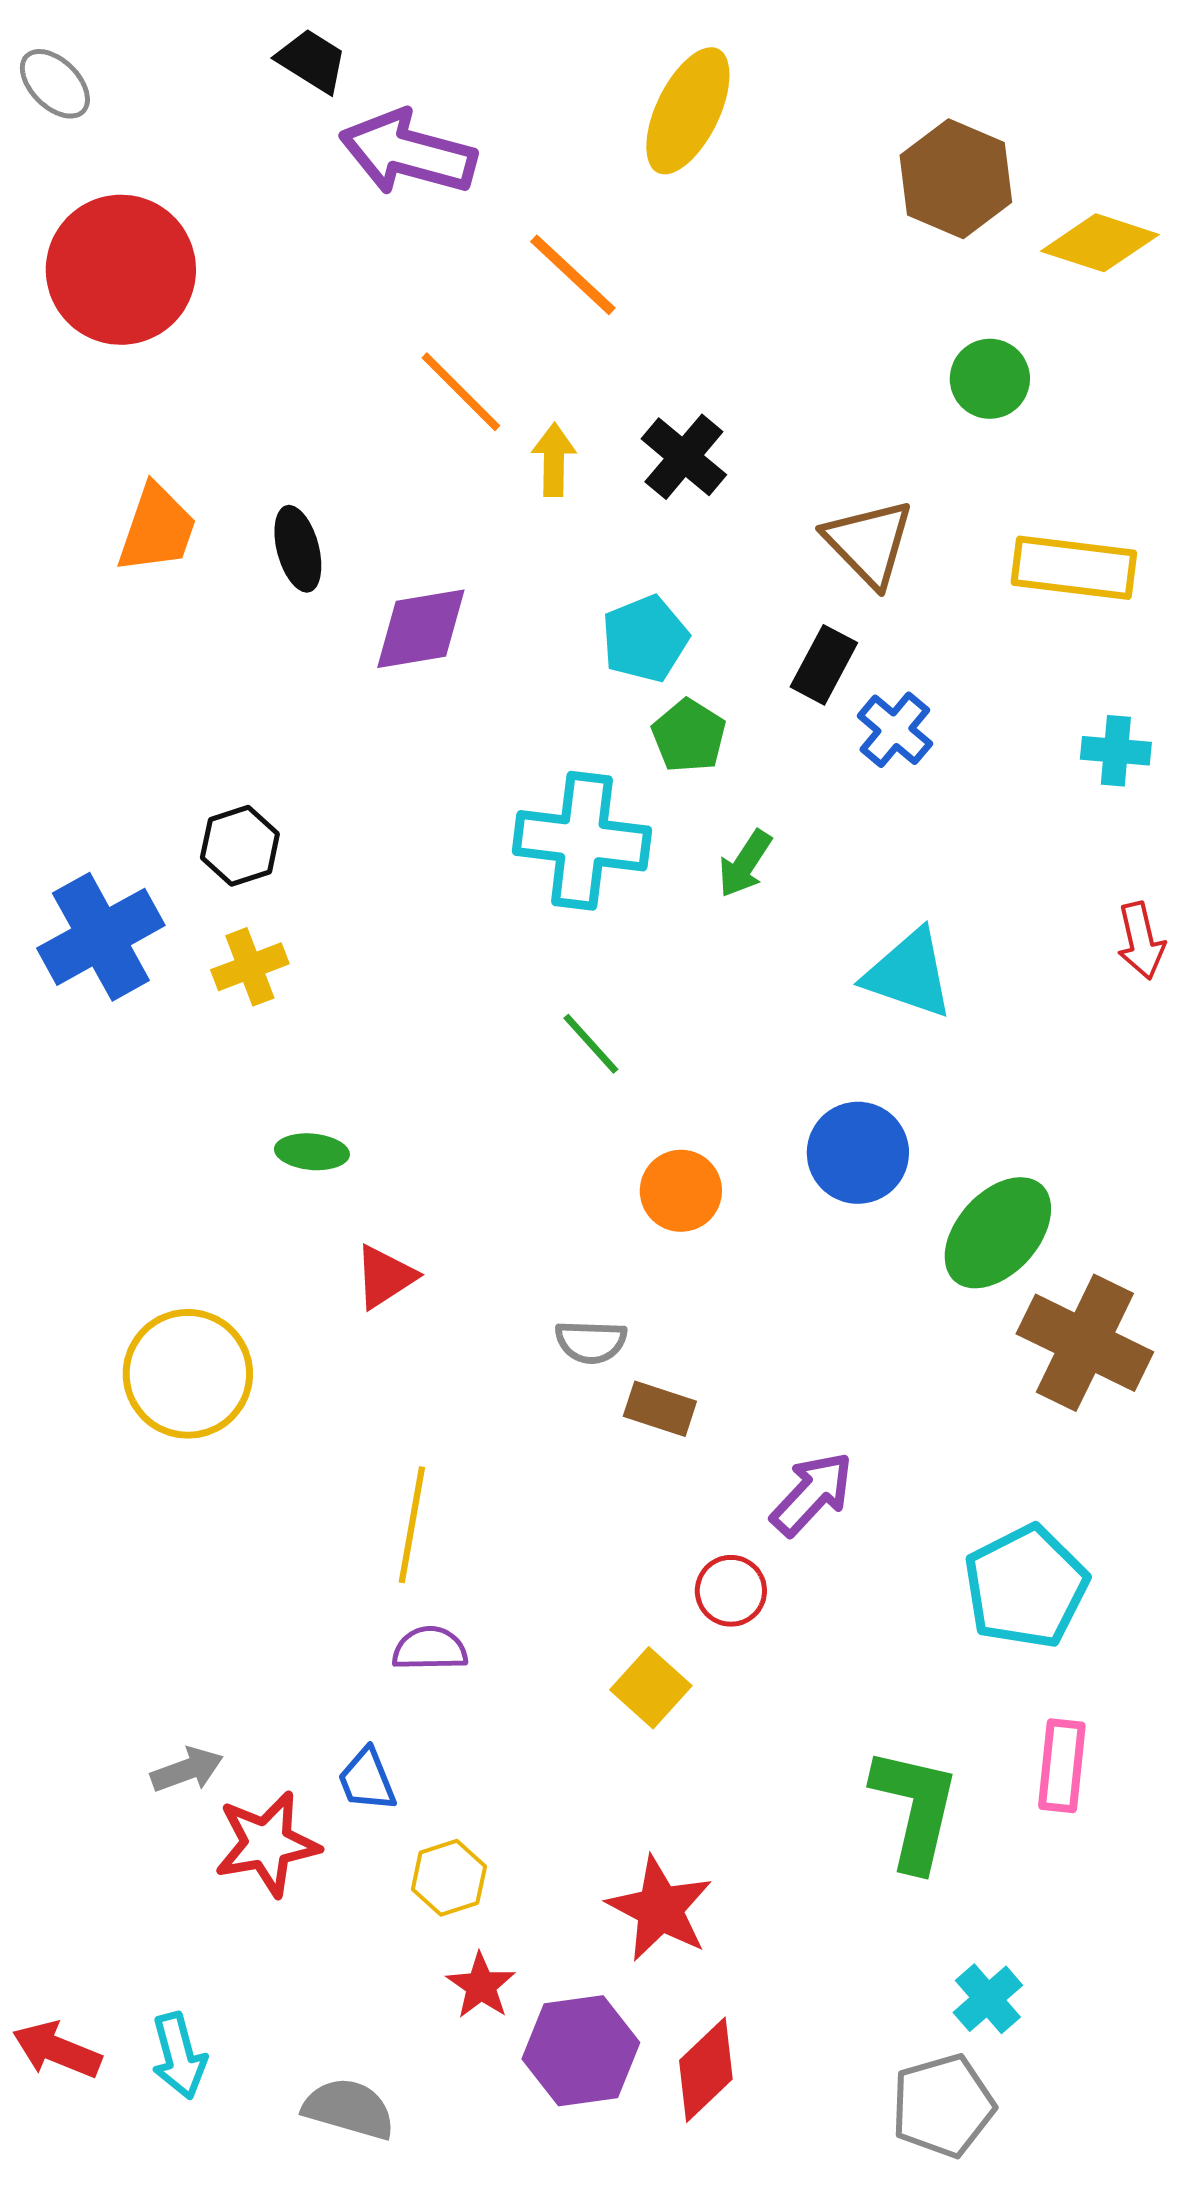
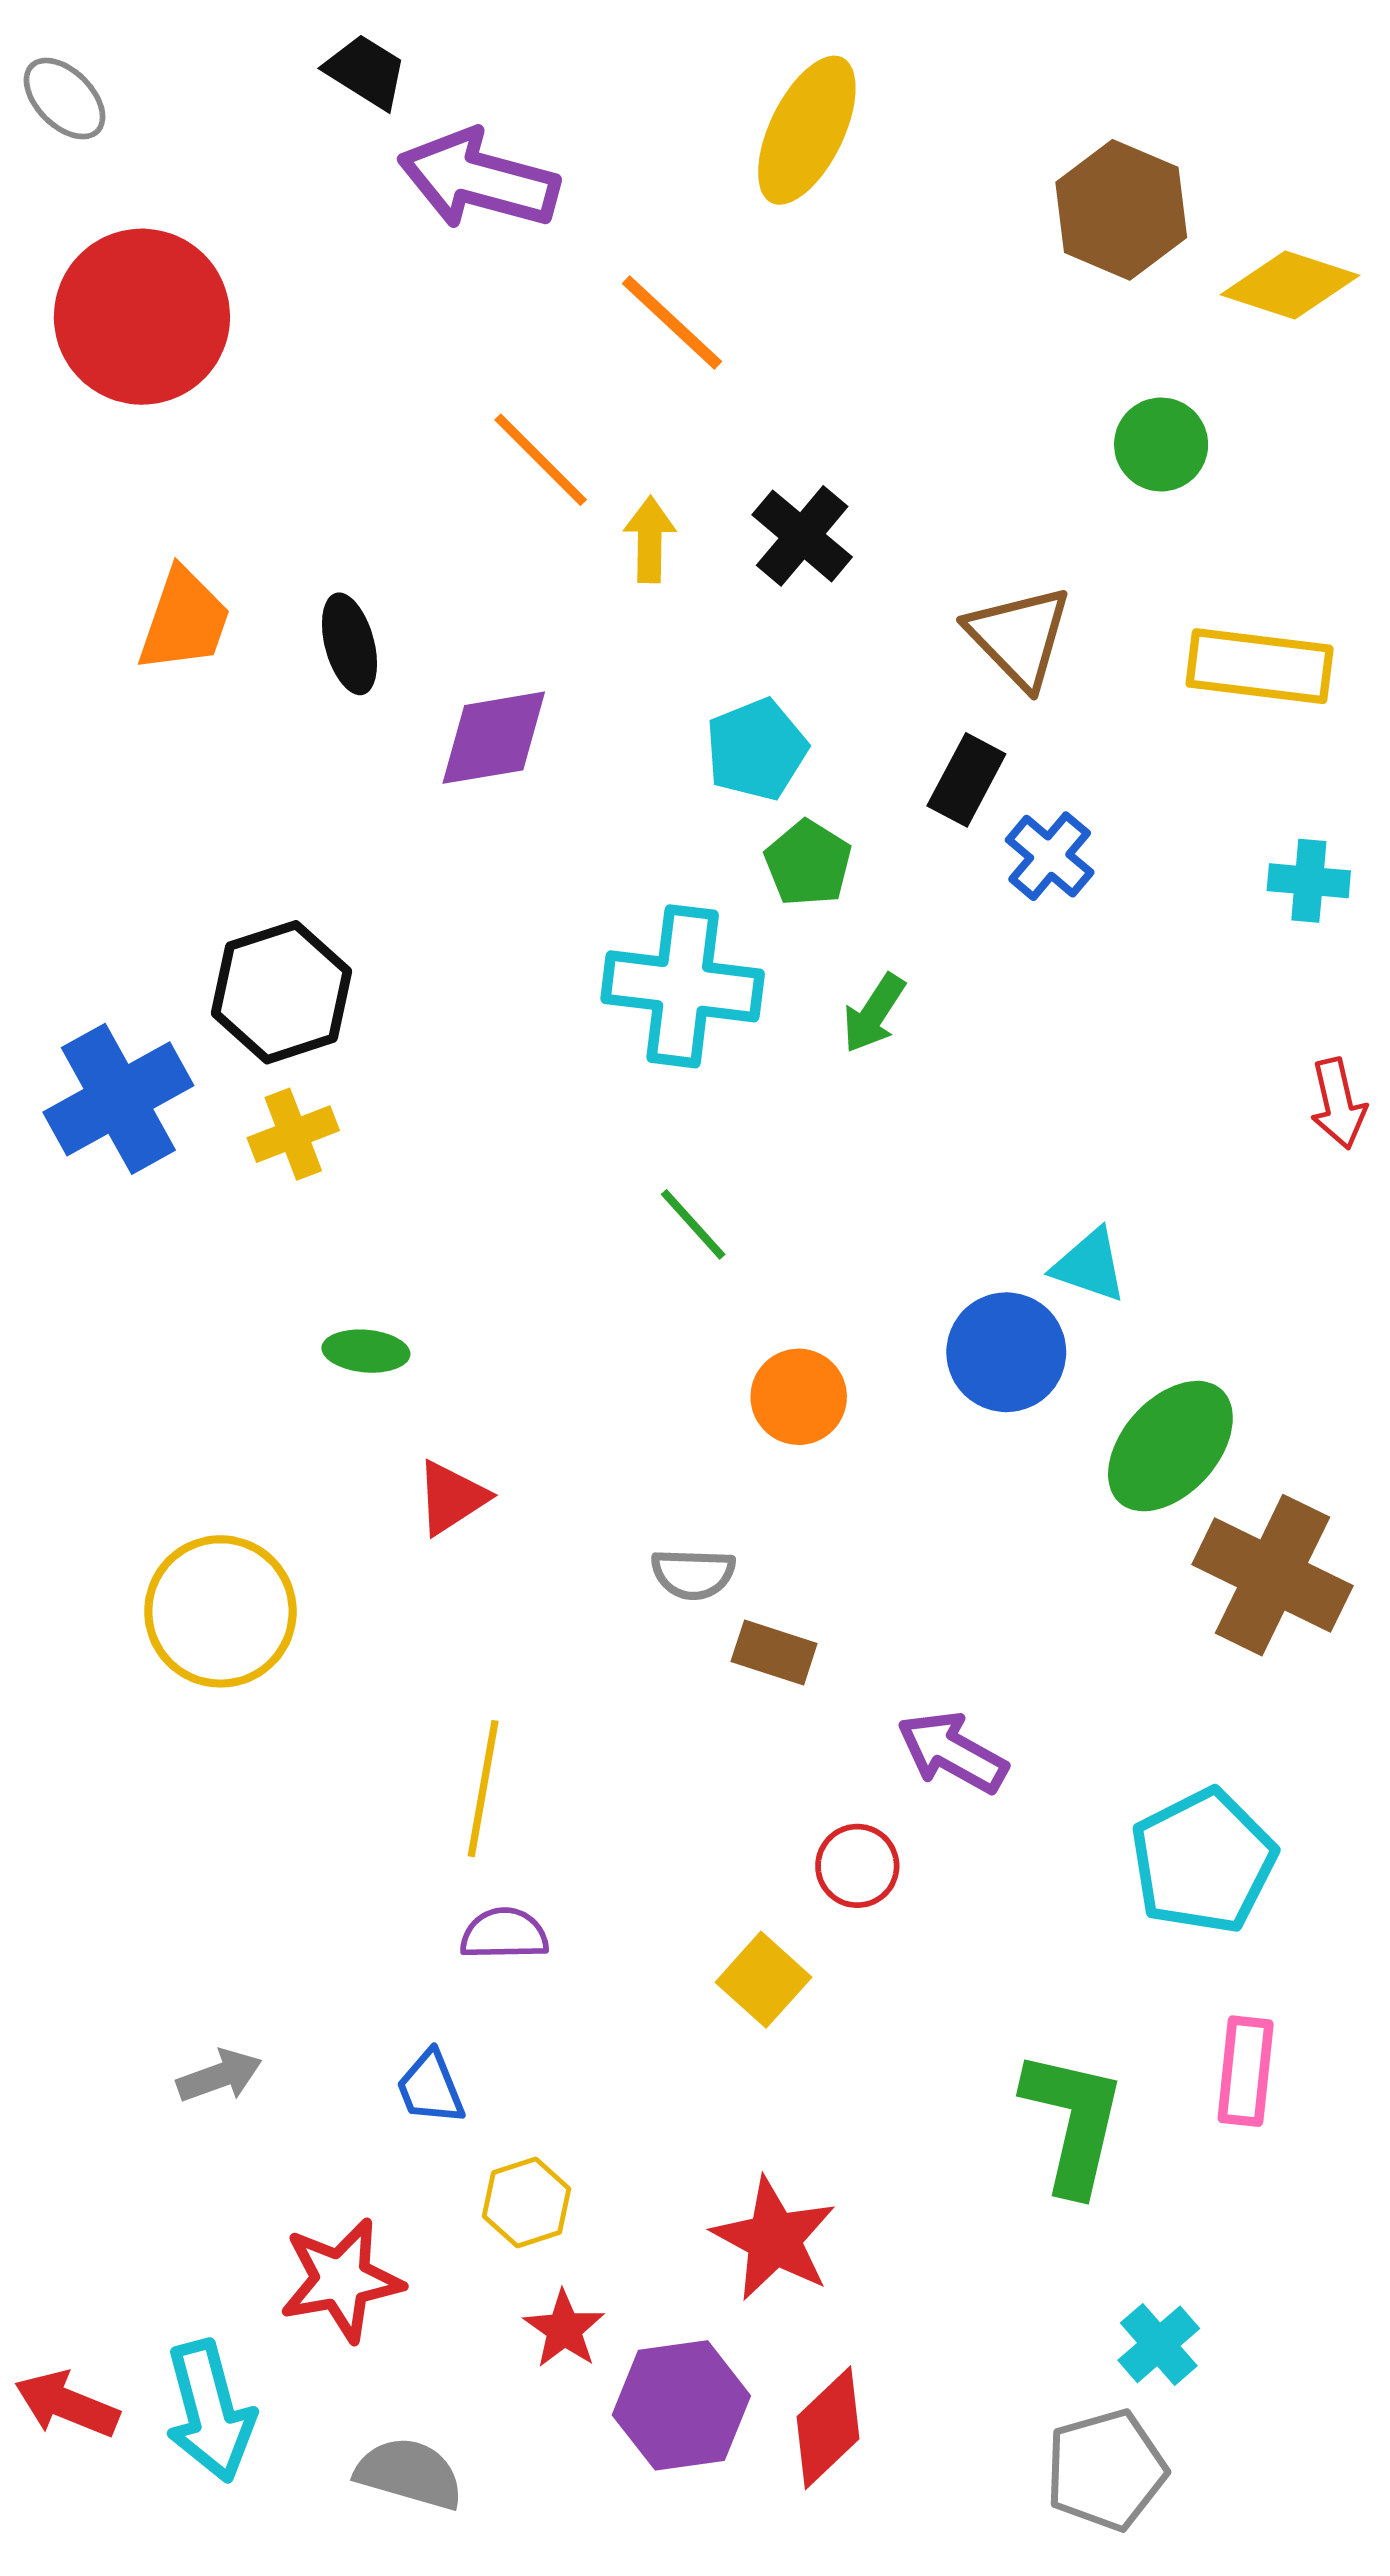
black hexagon: (240, 846) -> (281, 992), size x1.5
cyan triangle: (909, 974) -> (1090, 1265), moved, size x0.7
purple arrow: (812, 1494) -> (952, 1752), turned -104
red star: (267, 1844) -> (341, 2280), moved
cyan arrow: (179, 2056) -> (210, 2411), size x1.4

